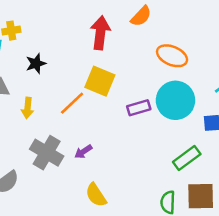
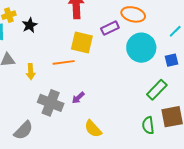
black star: (36, 64) -> (30, 25), moved
orange line: (72, 103) -> (64, 62), turned 45
purple rectangle: (139, 108) -> (110, 28), moved

